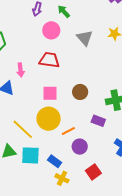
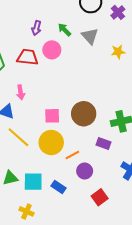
gray triangle: (85, 38) -> (90, 36), moved
red trapezoid: (49, 60) -> (27, 57), moved
brown circle: (80, 92) -> (84, 114), size x1.5
yellow line: (23, 129) -> (18, 137), moved
yellow cross: (62, 178) -> (26, 211), moved

